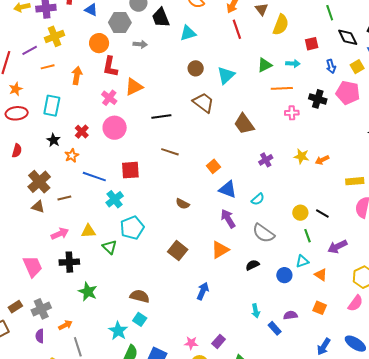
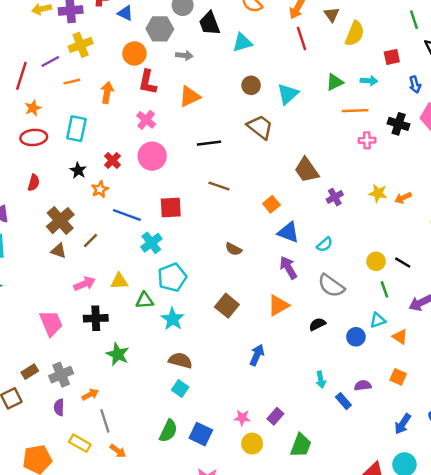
orange triangle: (134, 87) -> (190, 96), moved
brown trapezoid: (244, 124) -> (307, 170), moved
brown line: (64, 198) -> (90, 241), turned -32
green triangle: (110, 247) -> (145, 301), turned -49
cyan star: (118, 331) -> (173, 319), moved

